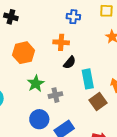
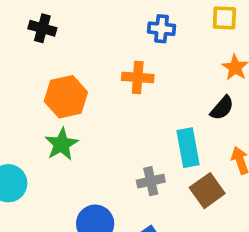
black semicircle: (70, 63) -> (222, 108), moved
green star: (36, 83) -> (62, 144), moved
gray cross: (55, 95) -> (151, 181), moved

